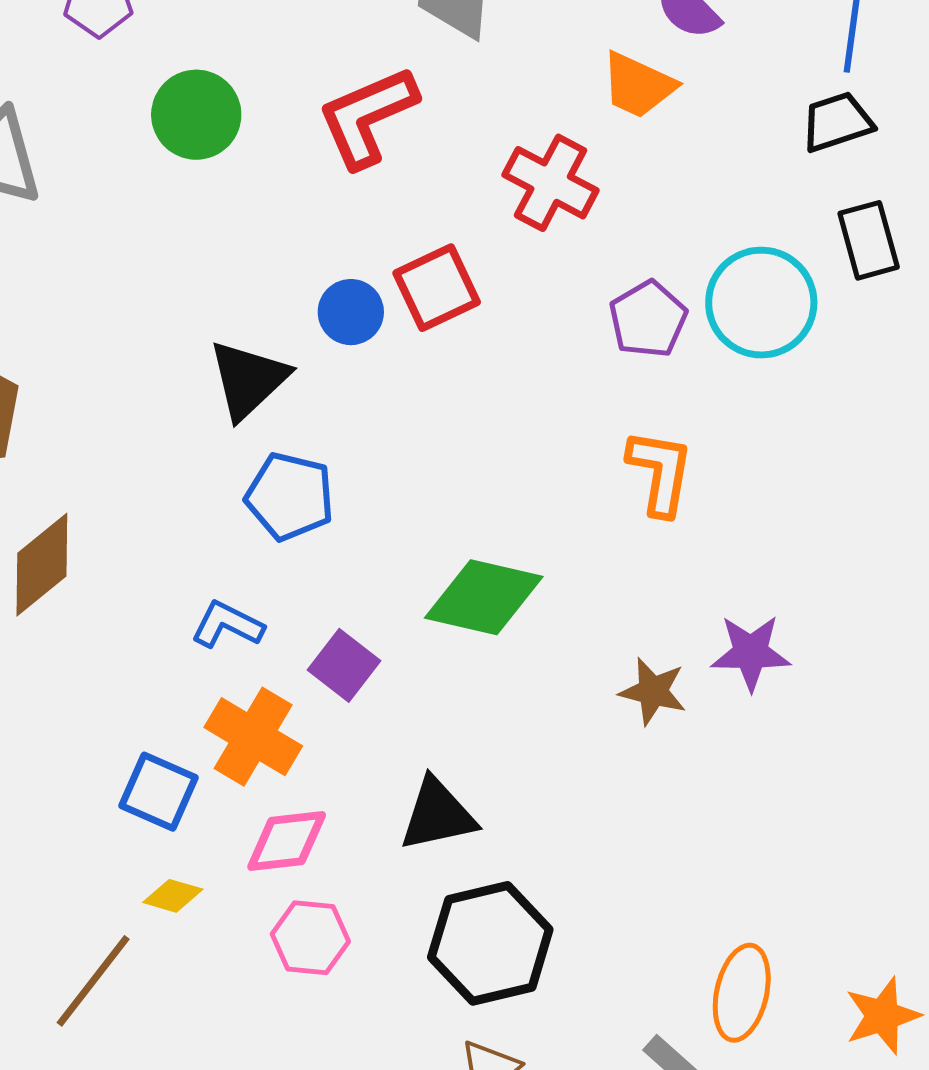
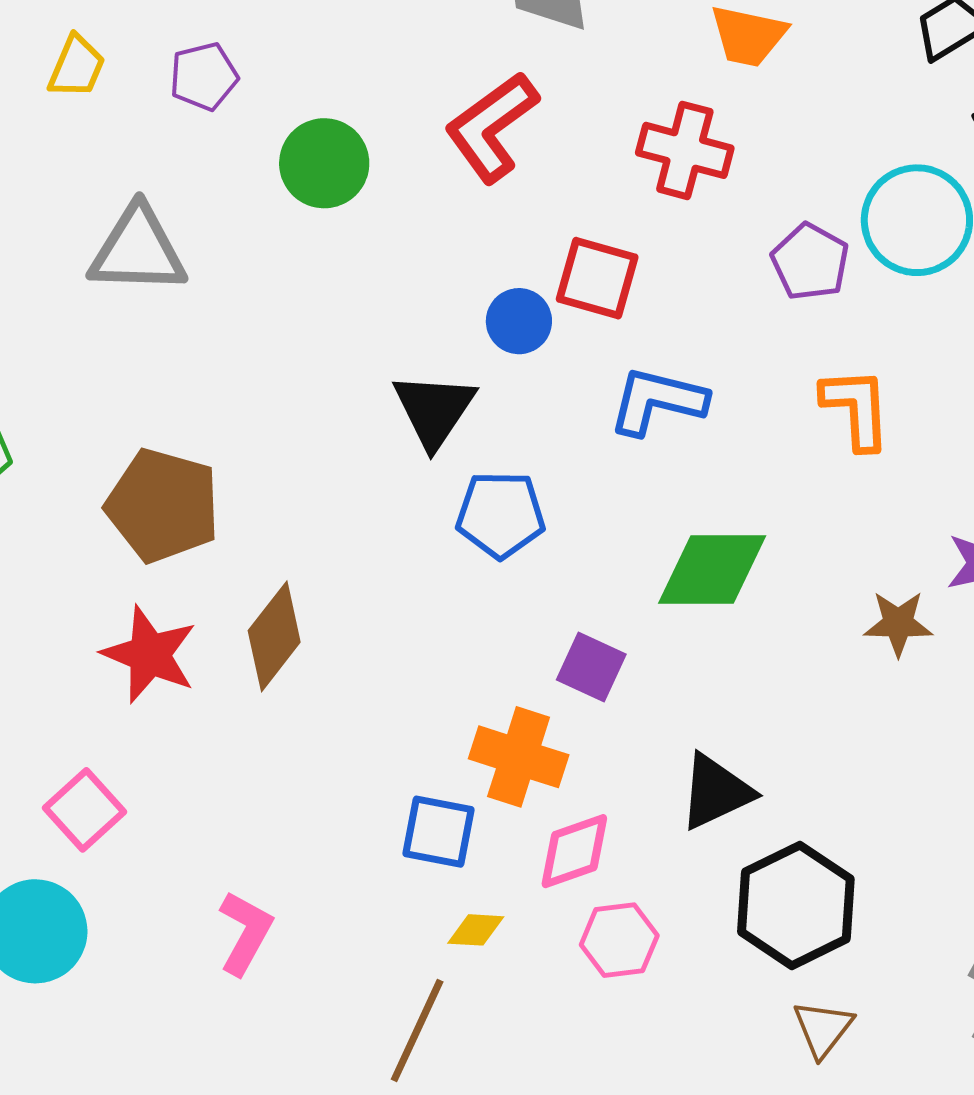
red square: (437, 288) -> (597, 278), turned -36
blue L-shape: (227, 625) -> (658, 401), moved, size x1.4

